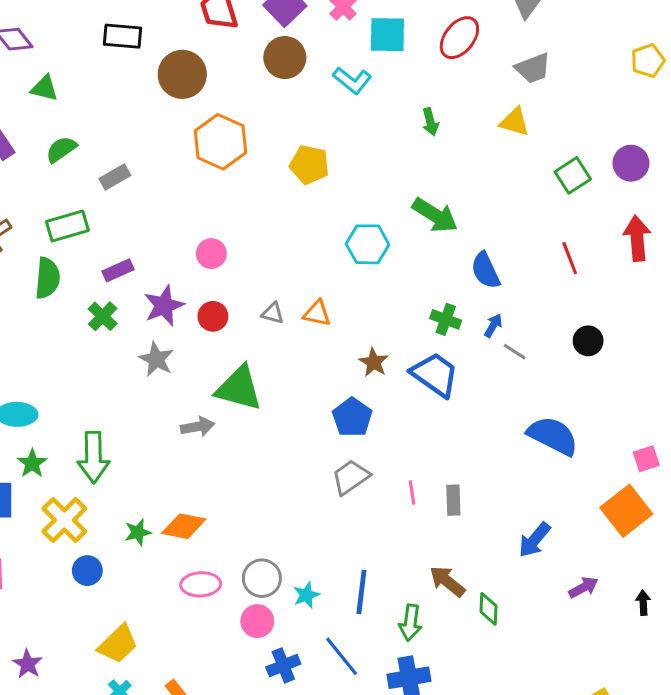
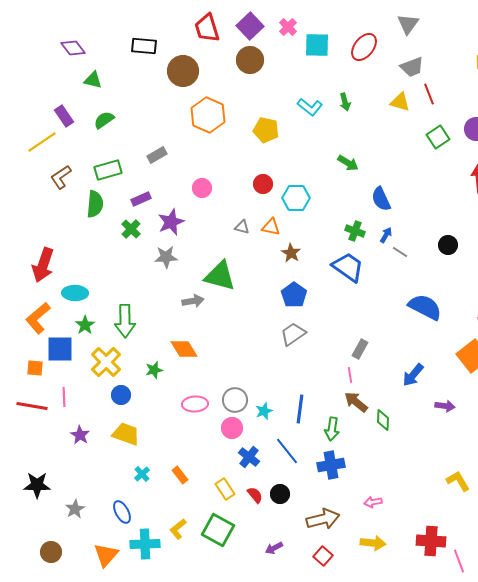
cyan L-shape: (352, 81) -> (310, 107), moved
gray rectangle: (115, 177) -> (157, 155), moved
green arrow: (435, 215) -> (348, 163), size x0.7
cyan hexagon: (368, 244) -> (296, 198), moved
red line: (570, 258) -> (429, 94), moved
red circle: (213, 316) -> (263, 184), moved
gray star: (156, 359) -> (166, 257), turned -30
brown star: (374, 362) -> (291, 253), moved
pink line: (412, 492) -> (350, 375), moved
gray rectangle: (453, 500) -> (360, 349), turned 30
orange diamond: (184, 526) -> (184, 349), moved, turned 48
purple arrow: (583, 587) -> (445, 406), turned 36
yellow trapezoid: (118, 644) -> (126, 434), moved, turned -116
purple star: (28, 664) -> (80, 435), moved
blue cross: (283, 665) -> (249, 457), turned -30

